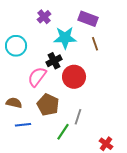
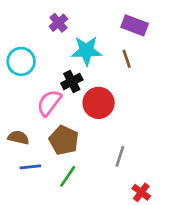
purple rectangle: (88, 19) -> (135, 25), moved
gray line: (78, 117) -> (120, 156), moved
green line: (63, 132) -> (68, 176), moved

